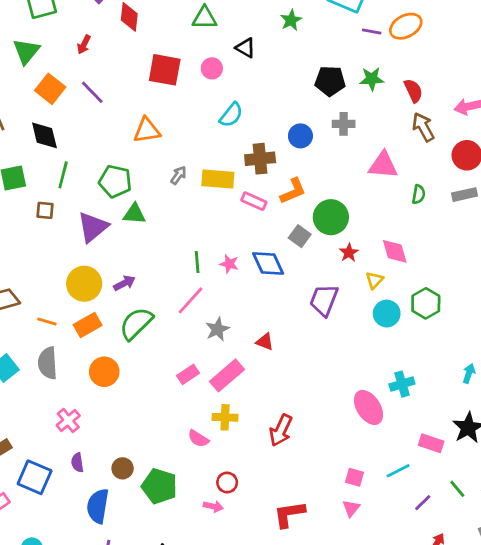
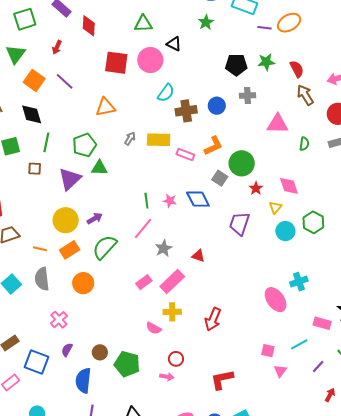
pink circle: (212, 68) -> (150, 60), size x1.6
brown cross: (260, 159) -> (186, 111), moved
green pentagon: (115, 181) -> (84, 145), turned -30
purple semicircle: (77, 463) -> (67, 350), turned 40
pink triangle: (351, 508) -> (280, 371), moved

